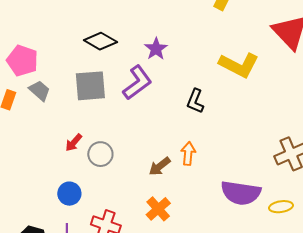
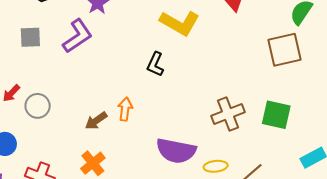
gray square: (90, 86) -> (30, 37), size x0.7
black L-shape: (195, 101) -> (155, 64), moved

